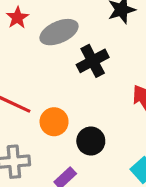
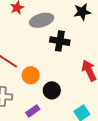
black cross: (93, 61) -> (60, 41), turned 30

